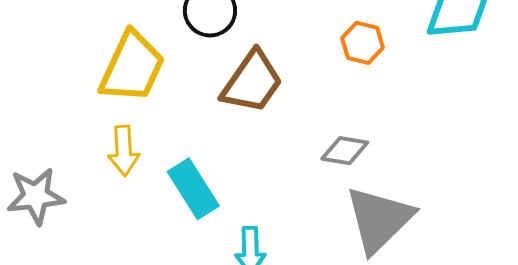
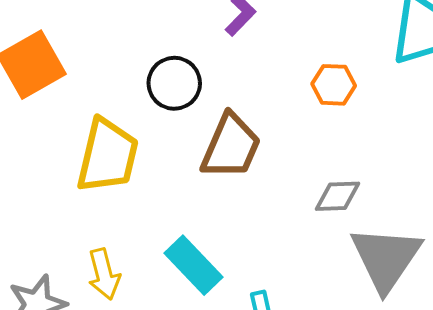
yellow arrow: (124, 151) -> (104, 274), moved

